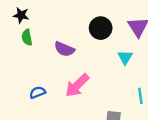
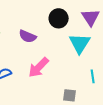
cyan triangle: (125, 57) -> (80, 43), size x1.6

